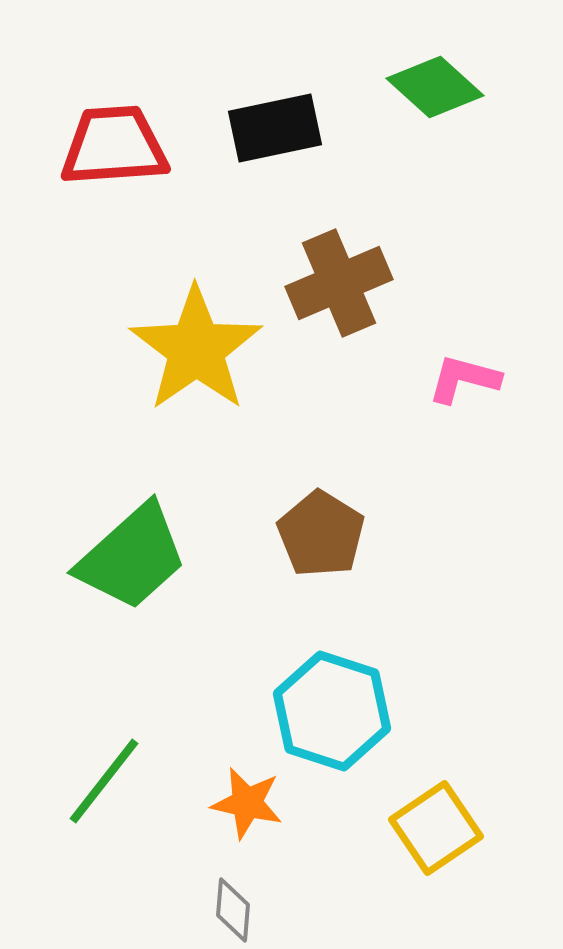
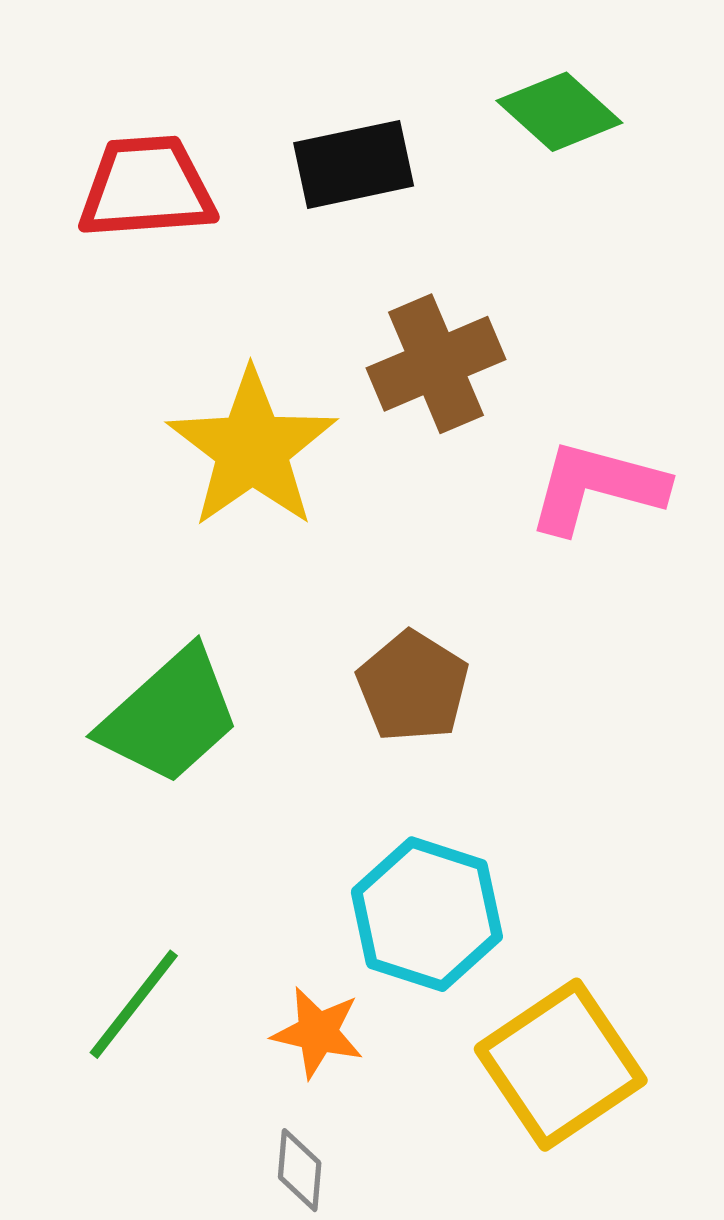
pink L-shape: (464, 379) -> (597, 487), size x1.5
yellow square: (436, 828) -> (561, 1065), size x1.4

